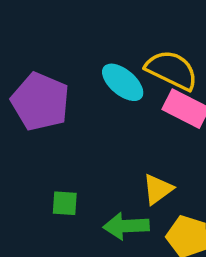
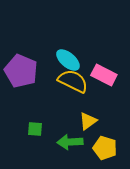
yellow semicircle: (172, 70) -> (73, 81), moved

